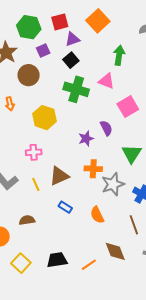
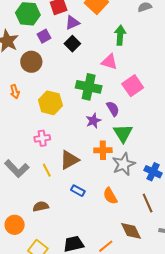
green cross: (76, 89) -> (89, 87), moved
green triangle: (132, 154) -> (123, 133), moved

